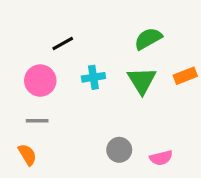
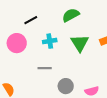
green semicircle: (148, 39) -> (71, 15), moved
gray line: (37, 121) -> (45, 68), moved

